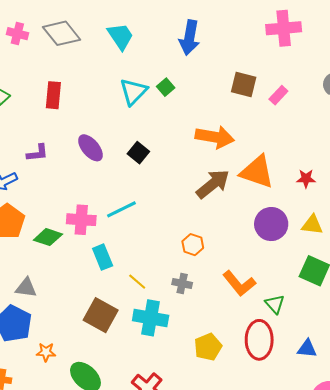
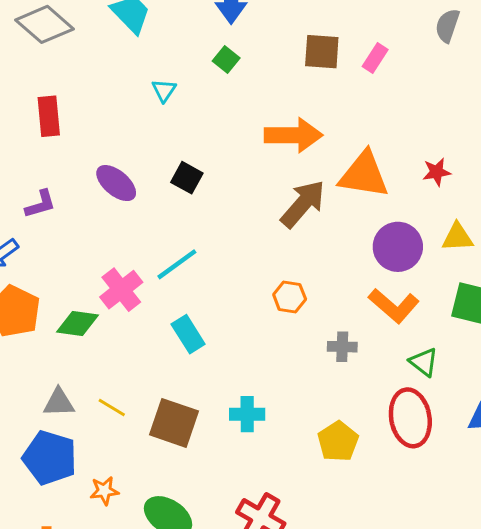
green square: (166, 87) -> (226, 60), moved
cyan triangle: (133, 92) -> (164, 90), size x0.6
pink cross: (81, 220) -> (121, 290), turned -32
cyan rectangle: (103, 257) -> (188, 334), moved
yellow line: (137, 282) -> (112, 407), moved
gray cross: (182, 283) -> (342, 347), moved
orange L-shape: (239, 283) -> (394, 306), moved
cyan cross: (151, 318) -> (247, 414), size x0.7

